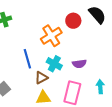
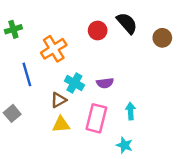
orange cross: (51, 36) -> (54, 49), moved
blue line: (27, 59) -> (27, 74), moved

